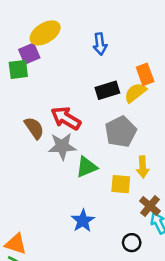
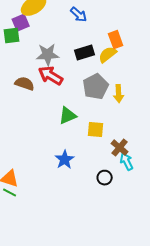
blue arrow: (100, 44) -> (79, 15), turned -42
brown semicircle: (34, 128) -> (25, 84), turned -36
gray star: (62, 146) -> (48, 55), moved
yellow arrow: (143, 167) -> (119, 94), moved

